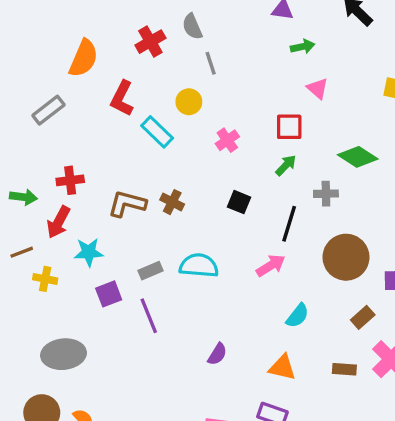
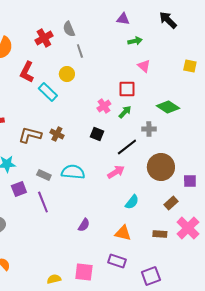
pink cross: (227, 140) -> (104, 106), moved
black line: (289, 224) -> (127, 147), turned 35
gray rectangle: (150, 271) -> (44, 175), turned 48

